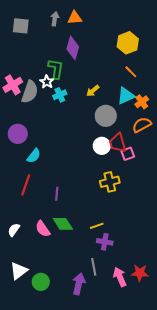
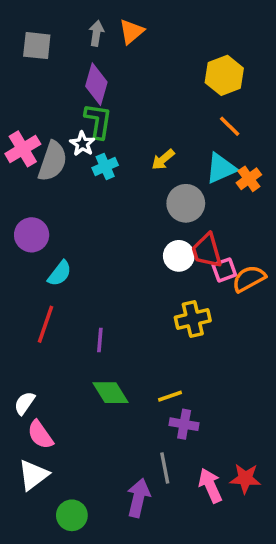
orange triangle: (75, 18) -> (131, 32), turned -35
purple diamond: (73, 48) -> (96, 84), moved
orange semicircle: (142, 125) -> (249, 279), moved
pink semicircle: (43, 229) -> (40, 435), moved
green circle: (41, 282) -> (72, 515), moved

